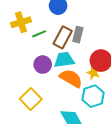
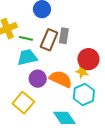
green line: (39, 34) -> (26, 38), turned 40
cyan trapezoid: (64, 60) -> (27, 57), moved
purple circle: (43, 65) -> (38, 79), moved

